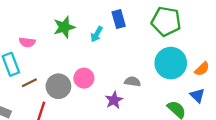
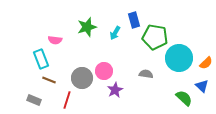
green pentagon: (166, 21) -> (155, 37), moved
brown line: (29, 83) -> (49, 80), moved, turned 48
purple star: (114, 100) -> (115, 90), moved

